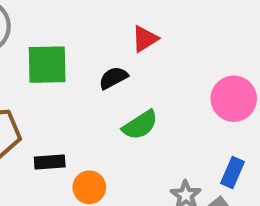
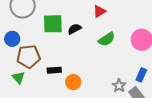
black semicircle: (113, 78) -> (74, 29), moved
green semicircle: (140, 125) -> (107, 39), moved

